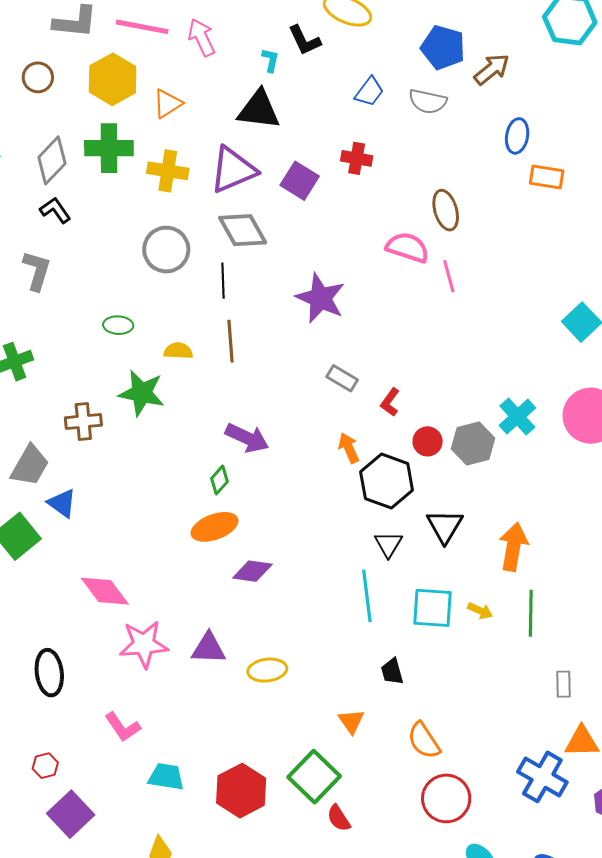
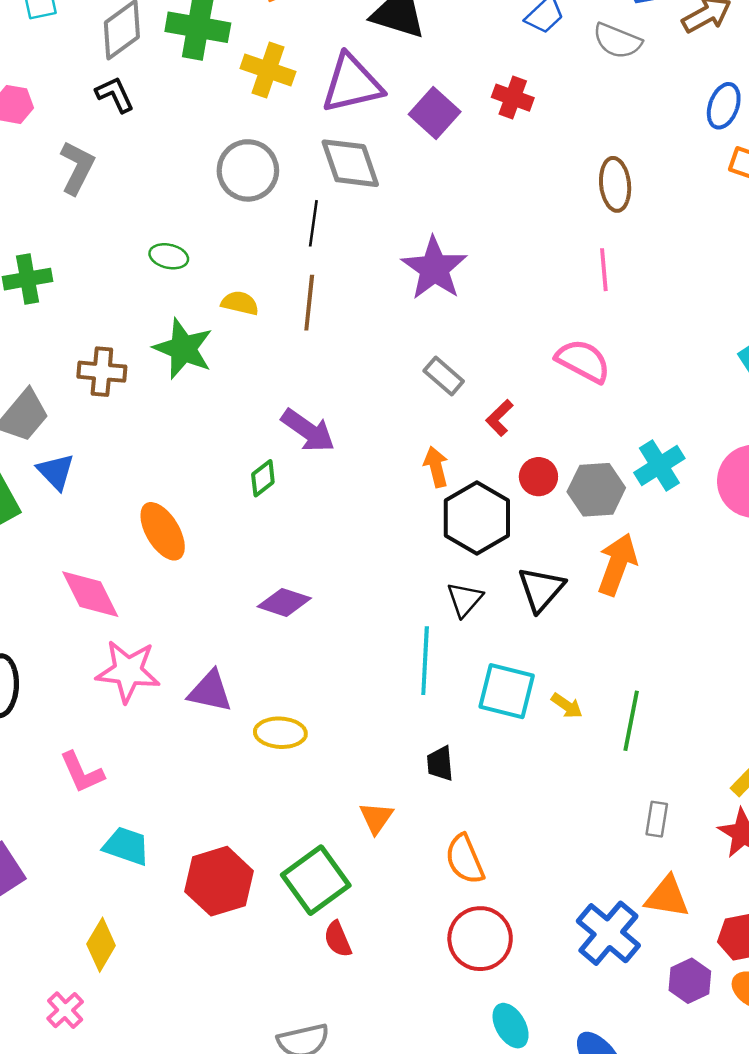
pink semicircle: (407, 247) -> (583, 361), moved
orange ellipse: (214, 527) -> (163, 531), moved, turned 69
orange arrow: (513, 547) -> (617, 564), moved

